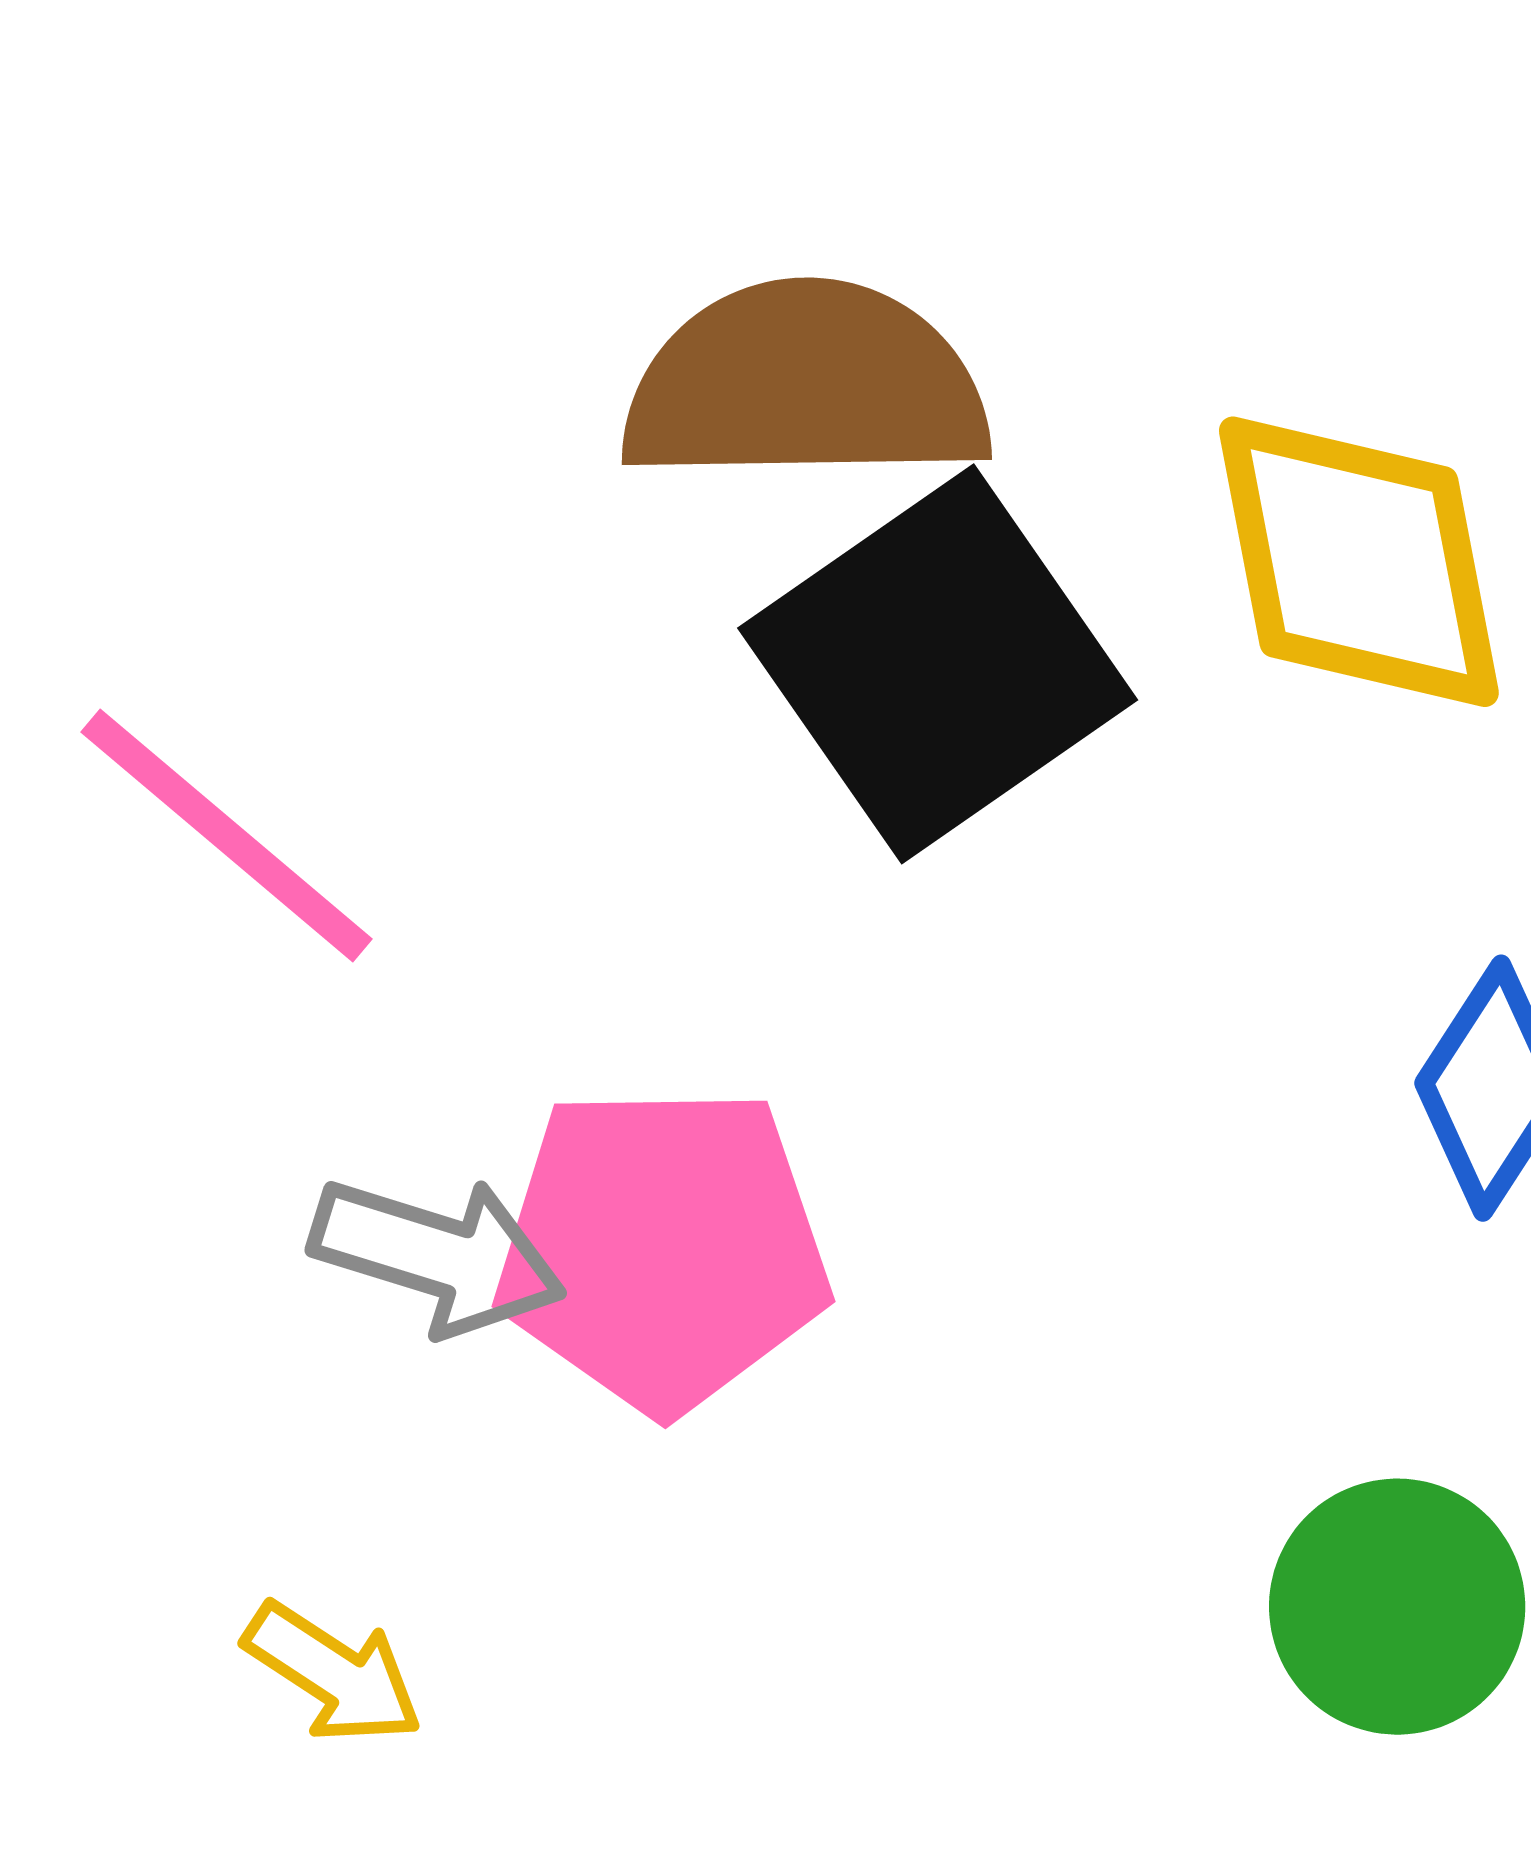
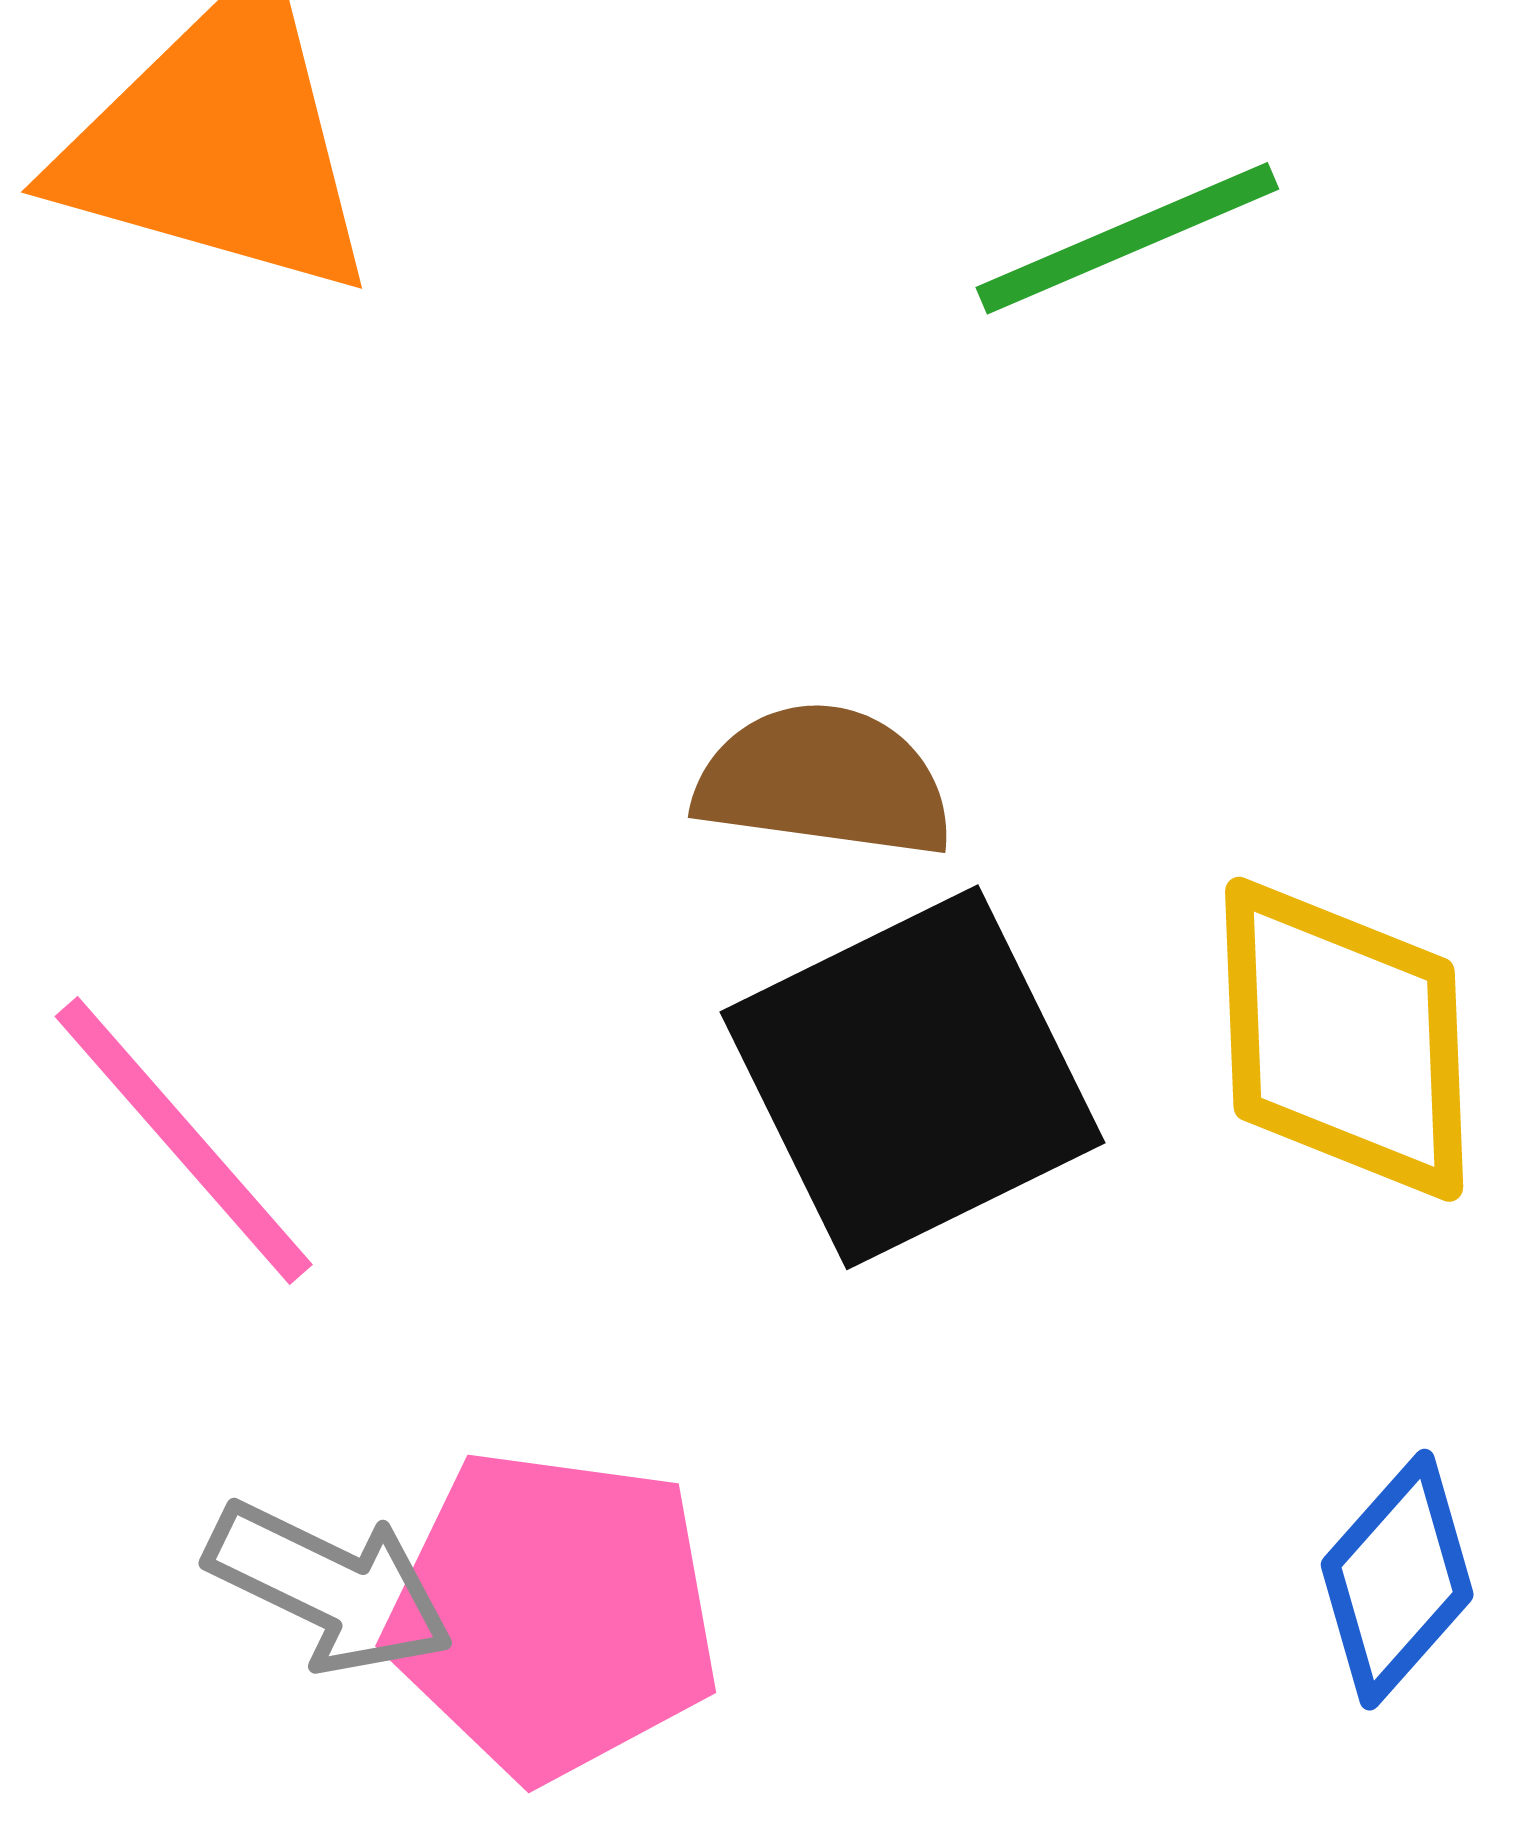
brown semicircle: (806, 384) -> (824, 781), size x0.7

